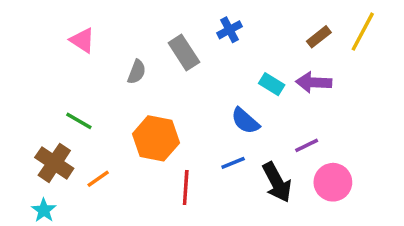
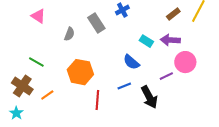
pink circle: (333, 182) -> (185, 62), moved

